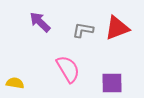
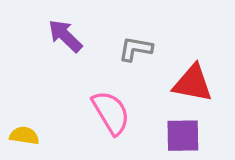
red triangle: (117, 28) -> (193, 83), moved, turned 32

